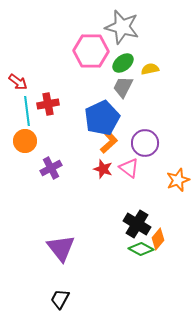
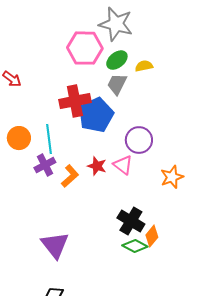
red cross: (48, 104) -> (75, 101), moved, size x1.4
cyan line: (27, 111) -> (49, 139), moved
orange L-shape: (109, 142) -> (70, 176), moved

